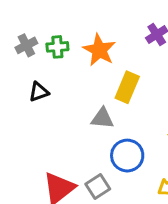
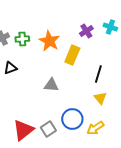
yellow rectangle: (127, 87) -> (72, 55), moved
blue circle: (127, 156) -> (72, 119), moved

